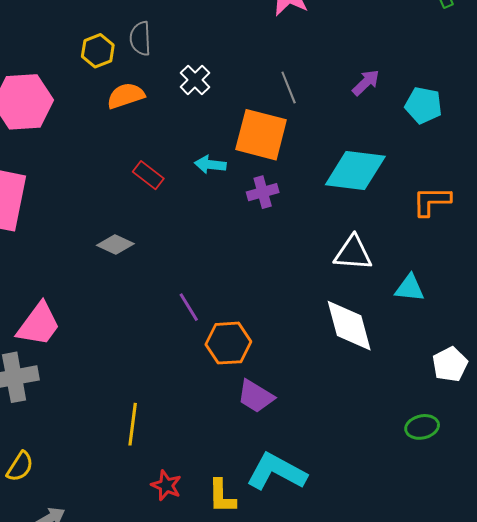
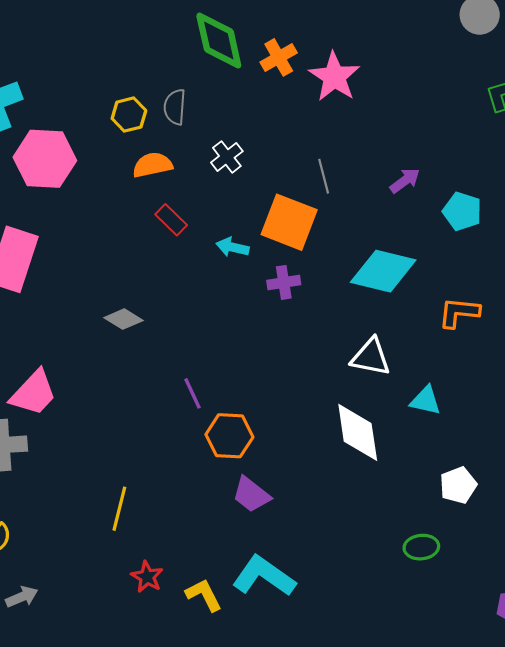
red rectangle: (148, 175) -> (171, 220), moved
yellow L-shape: (222, 496) -> (204, 595), turned 147

